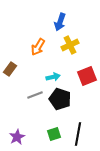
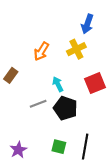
blue arrow: (60, 22) -> (87, 24), moved
cyan arrow: (53, 77) -> (58, 84), turned -104
green square: (54, 134) -> (59, 147), turned 32

